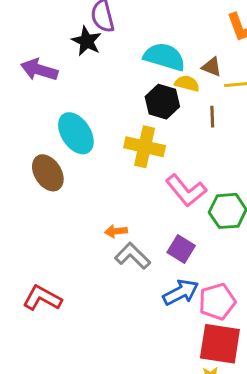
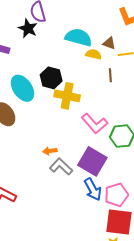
black hexagon: (162, 102) -> (51, 78), moved
purple square: (181, 249) -> (92, 161), size x1.6
blue arrow: (181, 292) -> (93, 189), turned 90

